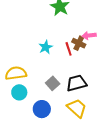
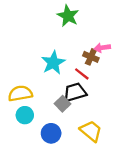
cyan star: (46, 47) -> (53, 63), size x1.5
red line: (69, 49) -> (82, 74), moved, turned -32
black trapezoid: (77, 83) -> (75, 92), moved

